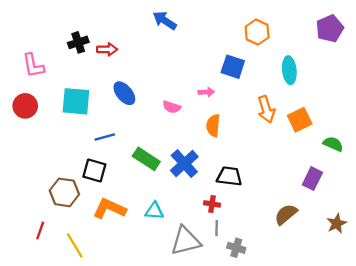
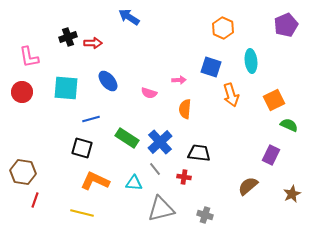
blue arrow: (165, 21) -> (129, 17), moved
blue square: (233, 67) -> (211, 67), moved
orange square: (300, 120) -> (274, 100), moved
brown hexagon: (64, 192) -> (23, 172), moved
gray line: (217, 228) -> (155, 169), moved, turned -40
yellow line: (75, 245) -> (82, 213), moved, turned -45

